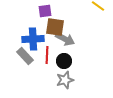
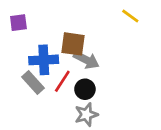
purple square: (45, 11) -> (18, 23), moved
red line: (47, 55) -> (62, 81), turned 30

